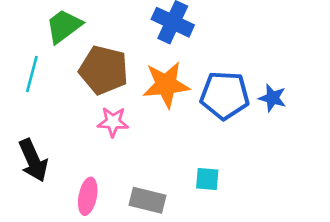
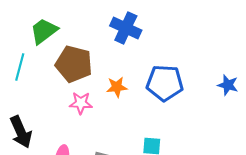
orange star: (166, 85) -> (117, 87), moved, size x0.6
blue star: (272, 98) -> (228, 85), moved

